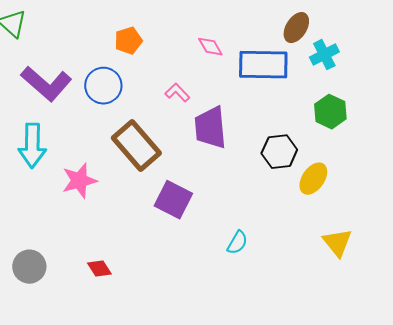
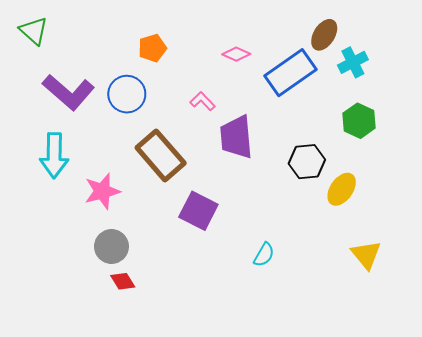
pink diamond: (210, 47) -> (236, 54), turned -36
blue rectangle: (263, 65) -> (290, 73), turned -36
gray circle: (29, 267) -> (111, 246), moved

